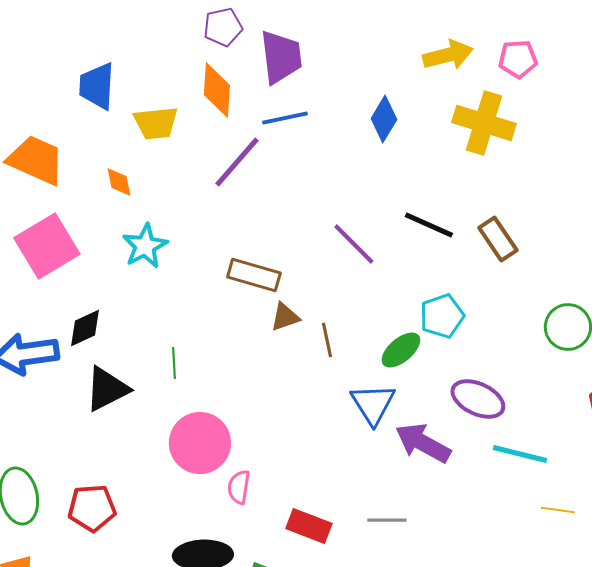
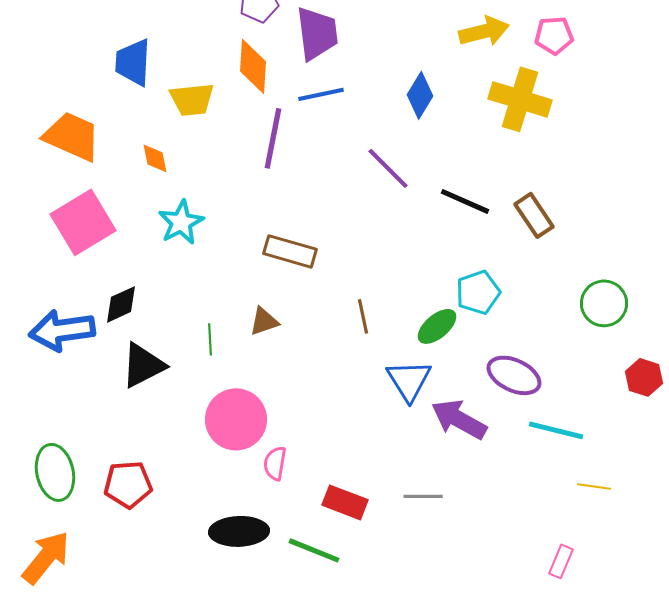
purple line: (237, 162) -> (273, 138), turned -30
purple line: (354, 244) -> (388, 168), moved
brown triangle: (285, 317) -> (264, 321), moved

